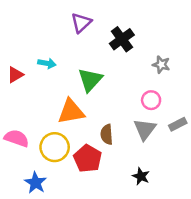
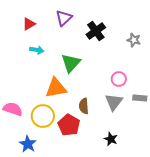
gray star: (161, 65) -> (134, 40), moved
red triangle: (15, 75) -> (29, 24), moved
gray rectangle: (178, 124) -> (140, 98), turned 32

